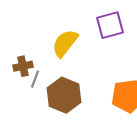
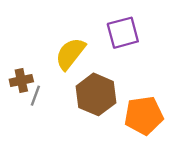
brown hexagon: (64, 95) -> (96, 94), moved

